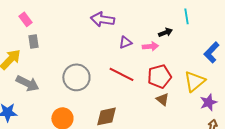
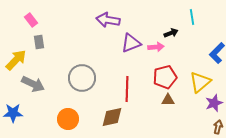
purple triangle: (125, 42) -> (131, 43), size x1.5
red line: (121, 74) -> (127, 89), moved, turned 65
brown triangle: (162, 99) -> (168, 100), turned -40

